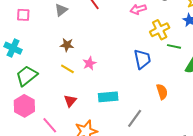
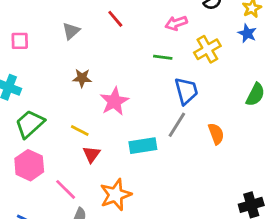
green line: (174, 46) -> (163, 57), moved
pink star: (89, 63) -> (114, 101), size x1.5
yellow line: (67, 69) -> (80, 130), moved
gray line: (135, 118) -> (177, 125), moved

